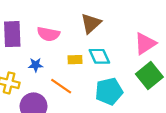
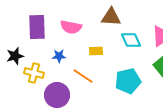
brown triangle: (91, 23) -> (111, 17), turned 45
cyan diamond: (99, 56) -> (131, 40), moved

